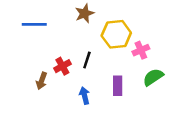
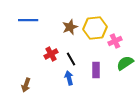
brown star: (84, 13) -> (70, 27), moved
black line: (87, 60) -> (71, 59), moved, turned -48
brown arrow: (42, 81) -> (26, 85), moved

